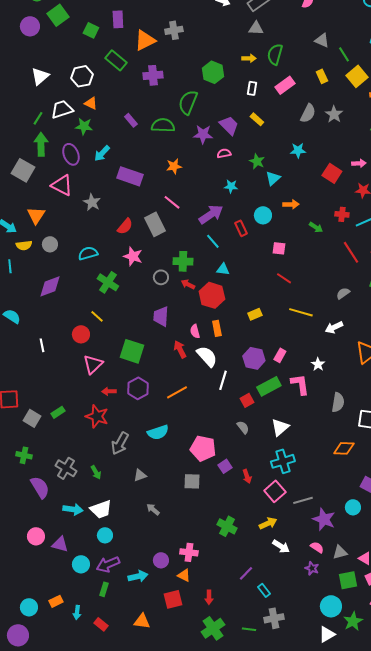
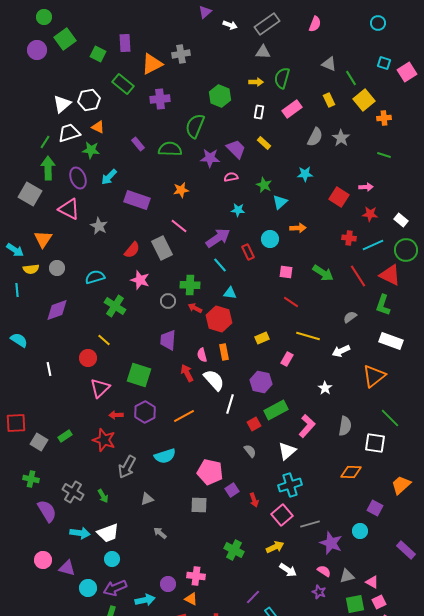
white triangle: (40, 76) -> (62, 104), moved
green arrow: (316, 227) -> (323, 273), moved, size x1.5
pink rectangle: (280, 355) -> (287, 359), moved
pink L-shape: (300, 384) -> (307, 426), moved, turned 50

